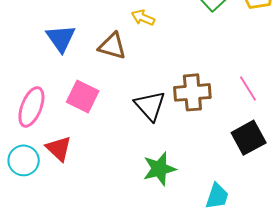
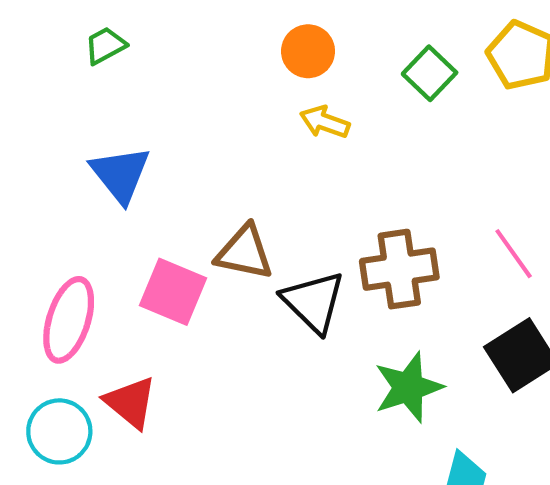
yellow arrow: (143, 18) -> (325, 122), moved
brown triangle: (112, 46) -> (244, 252), moved
green star: (159, 169) -> (408, 387), moved

